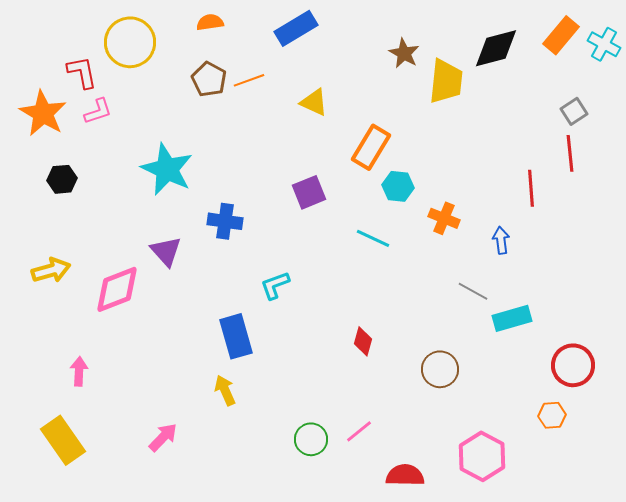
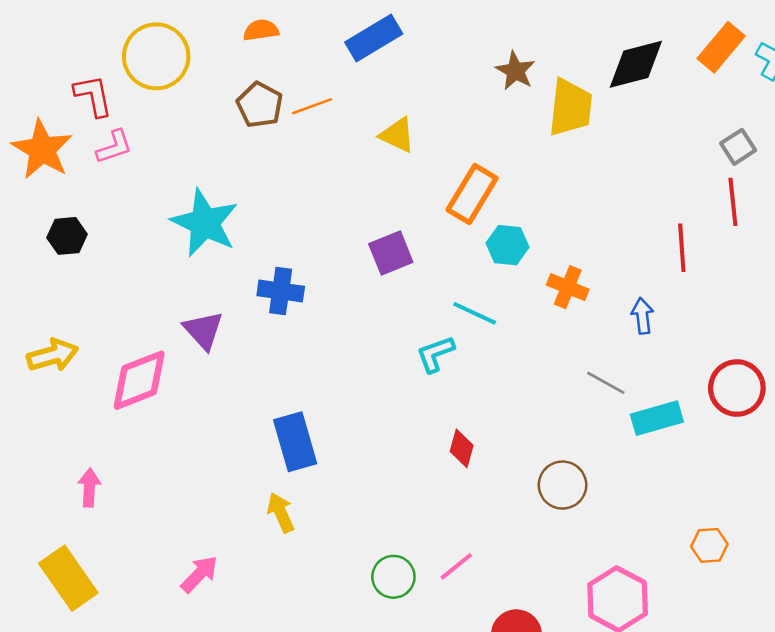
cyan L-shape: (275, 285) -> (435, 354), moved
red circle: (573, 365) -> (737, 388), moved

